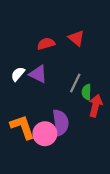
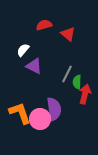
red semicircle: (46, 44) -> (44, 25), moved
white semicircle: (18, 74) -> (23, 50), moved

